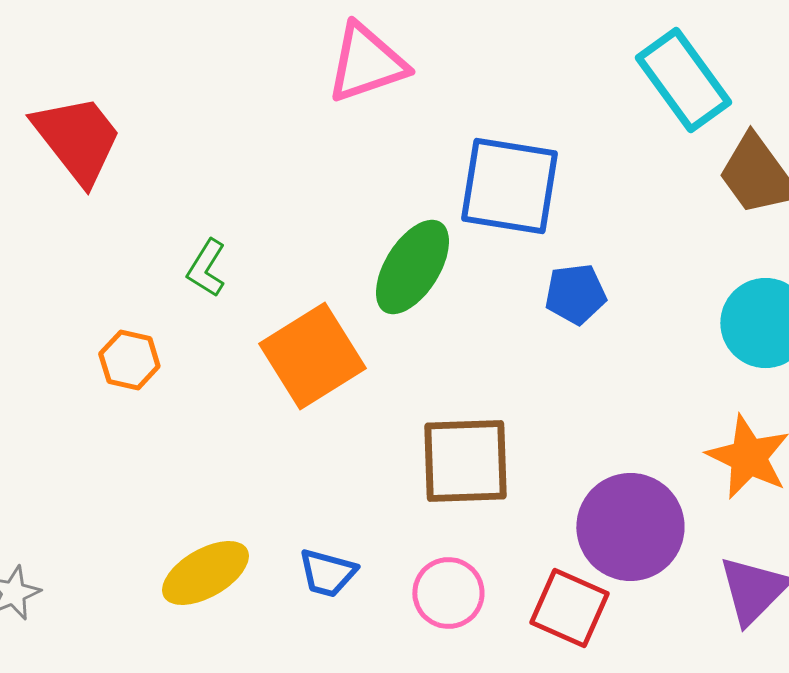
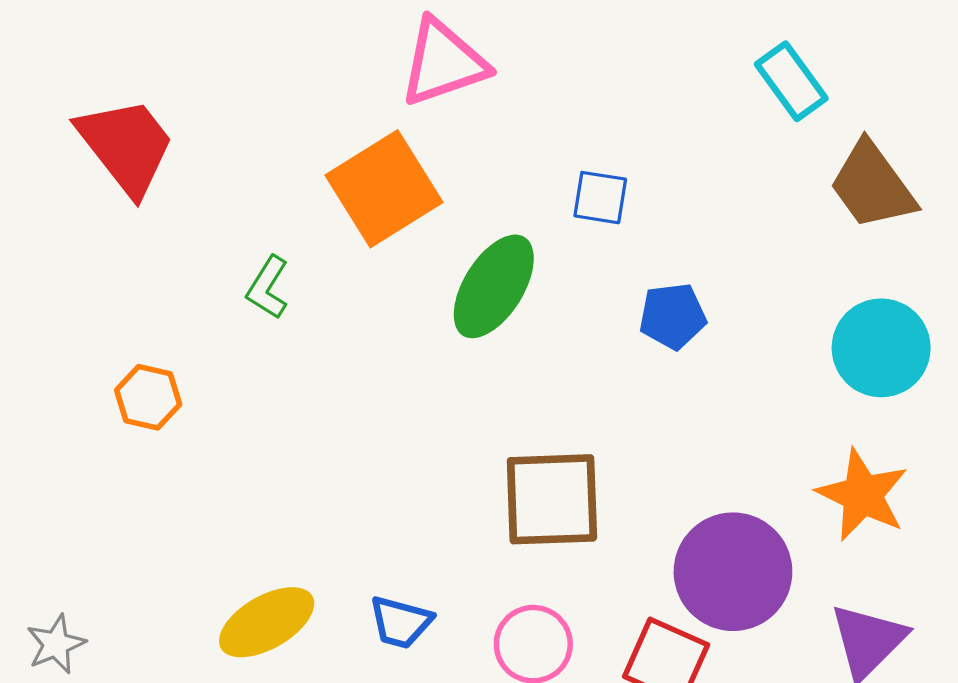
cyan rectangle: (683, 80) -> (791, 81), size x0.7
blue square: (509, 186) -> (600, 198), size x0.5
orange square: (312, 356) -> (384, 189), moved
orange hexagon: (129, 360) -> (148, 397), moved

